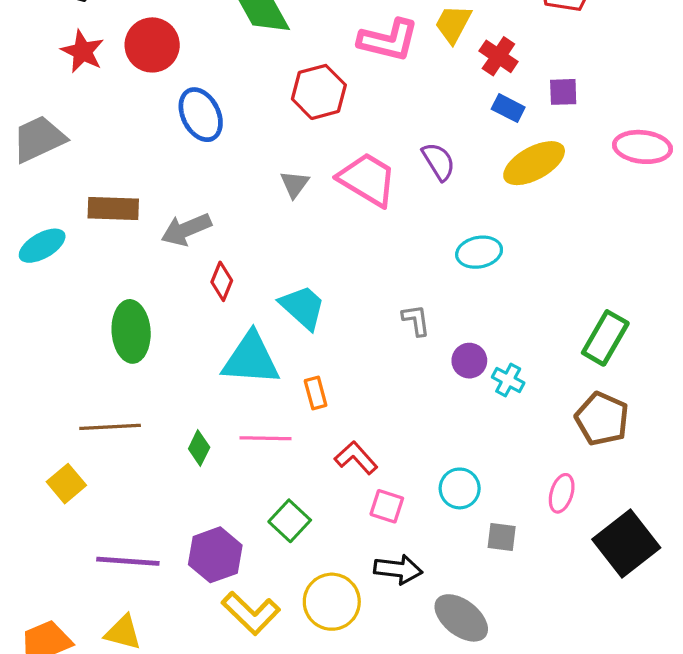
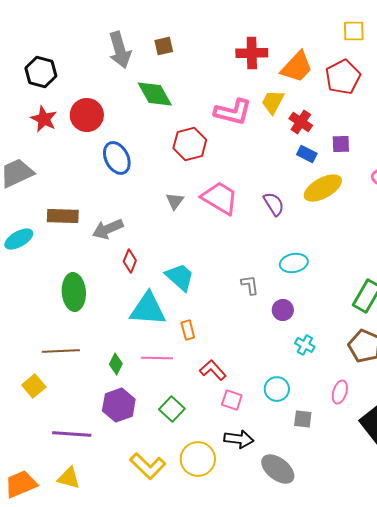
purple semicircle: (439, 162) -> (274, 204), moved
cyan ellipse: (479, 252) -> (294, 263), moved
cyan cross: (508, 380) -> (305, 345), moved
purple hexagon: (215, 555) -> (119, 405), moved

